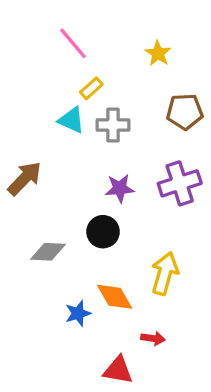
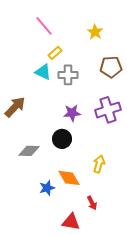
yellow arrow: (165, 273) -> (99, 164), size x0.7
red arrow: (153, 338) -> (92, 203), turned 56

